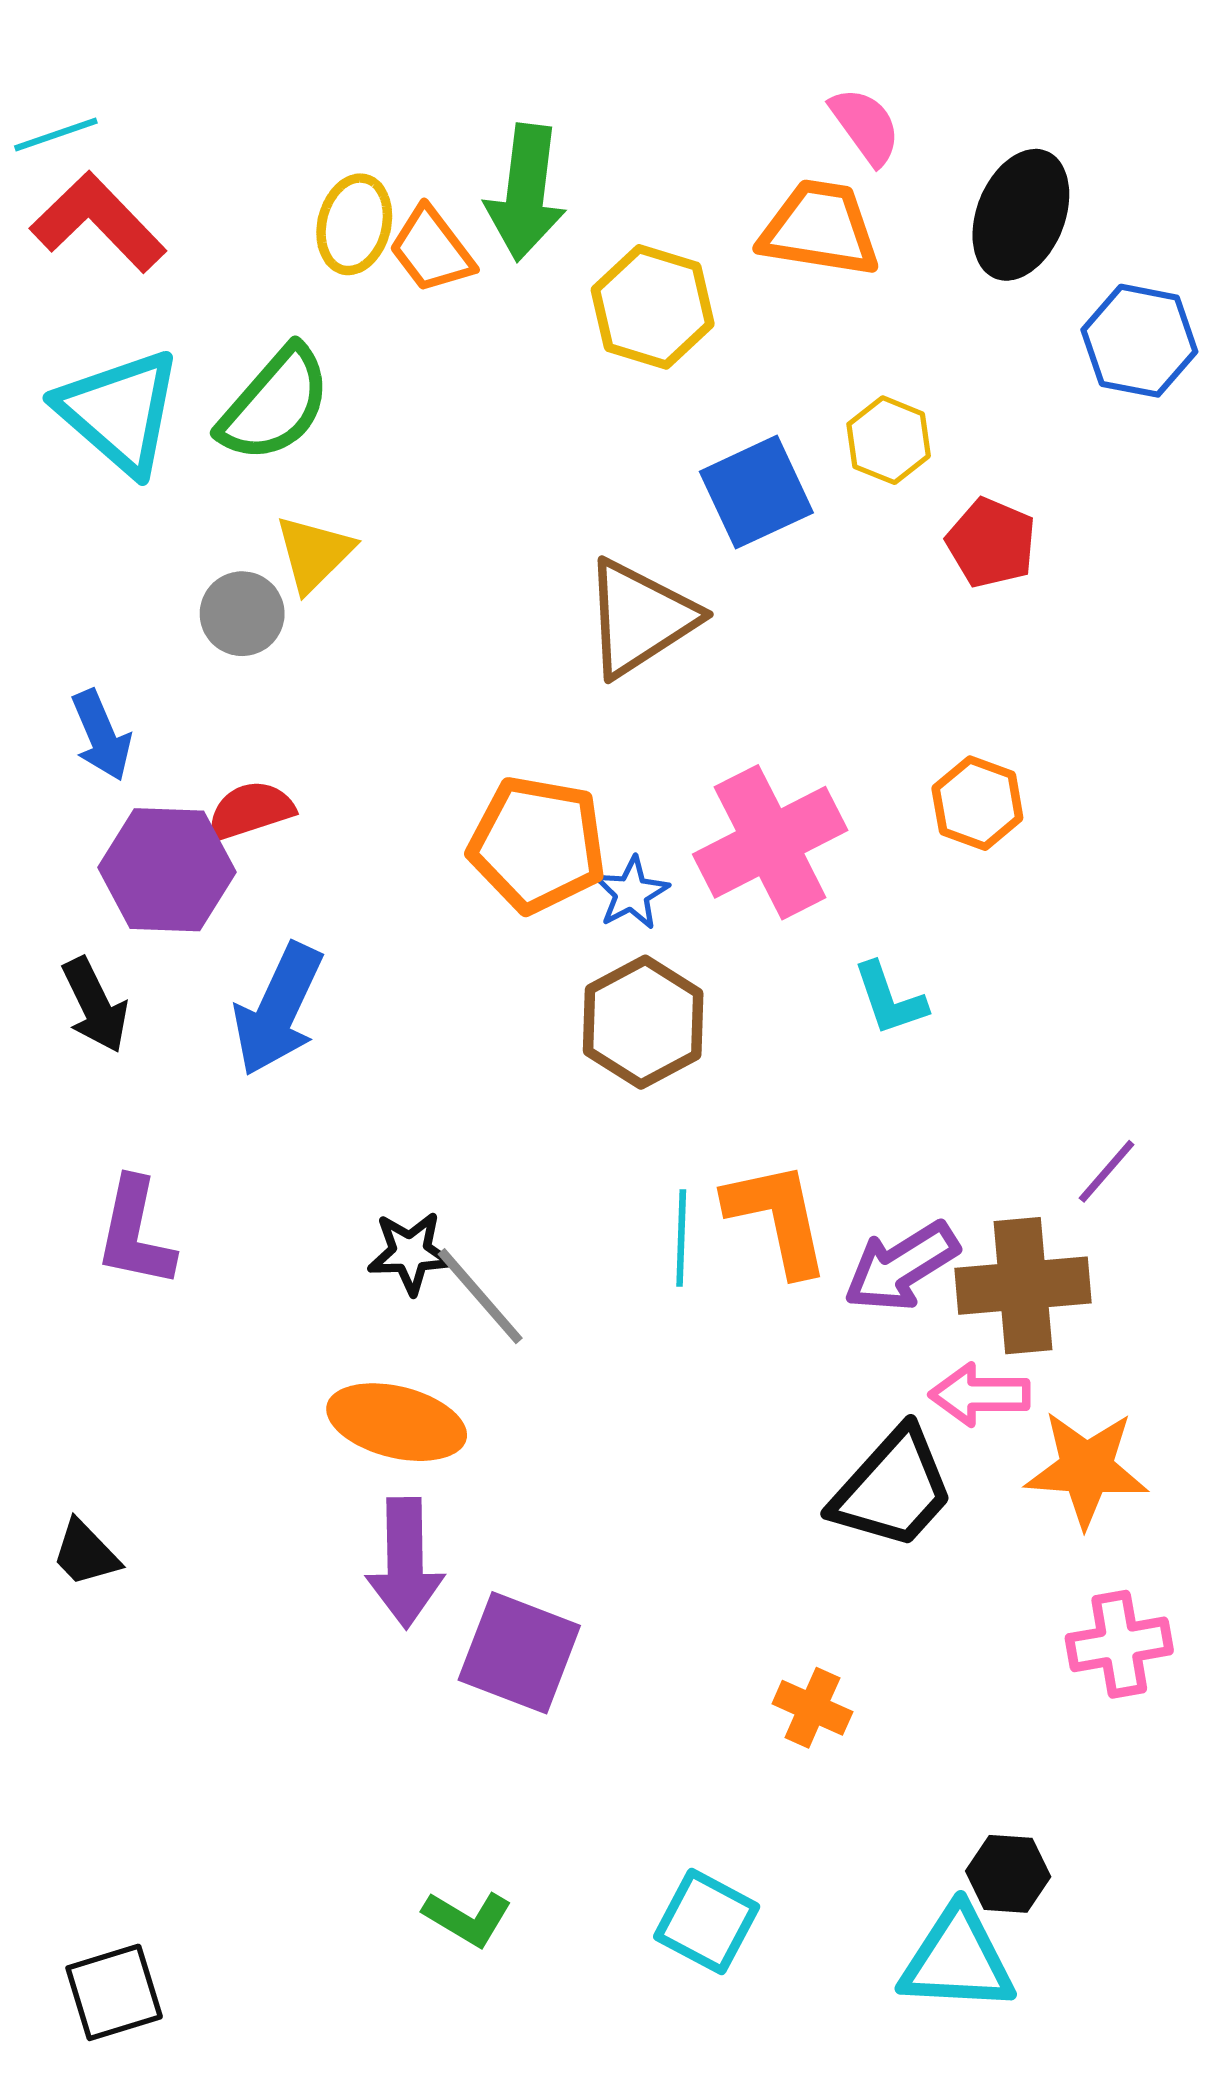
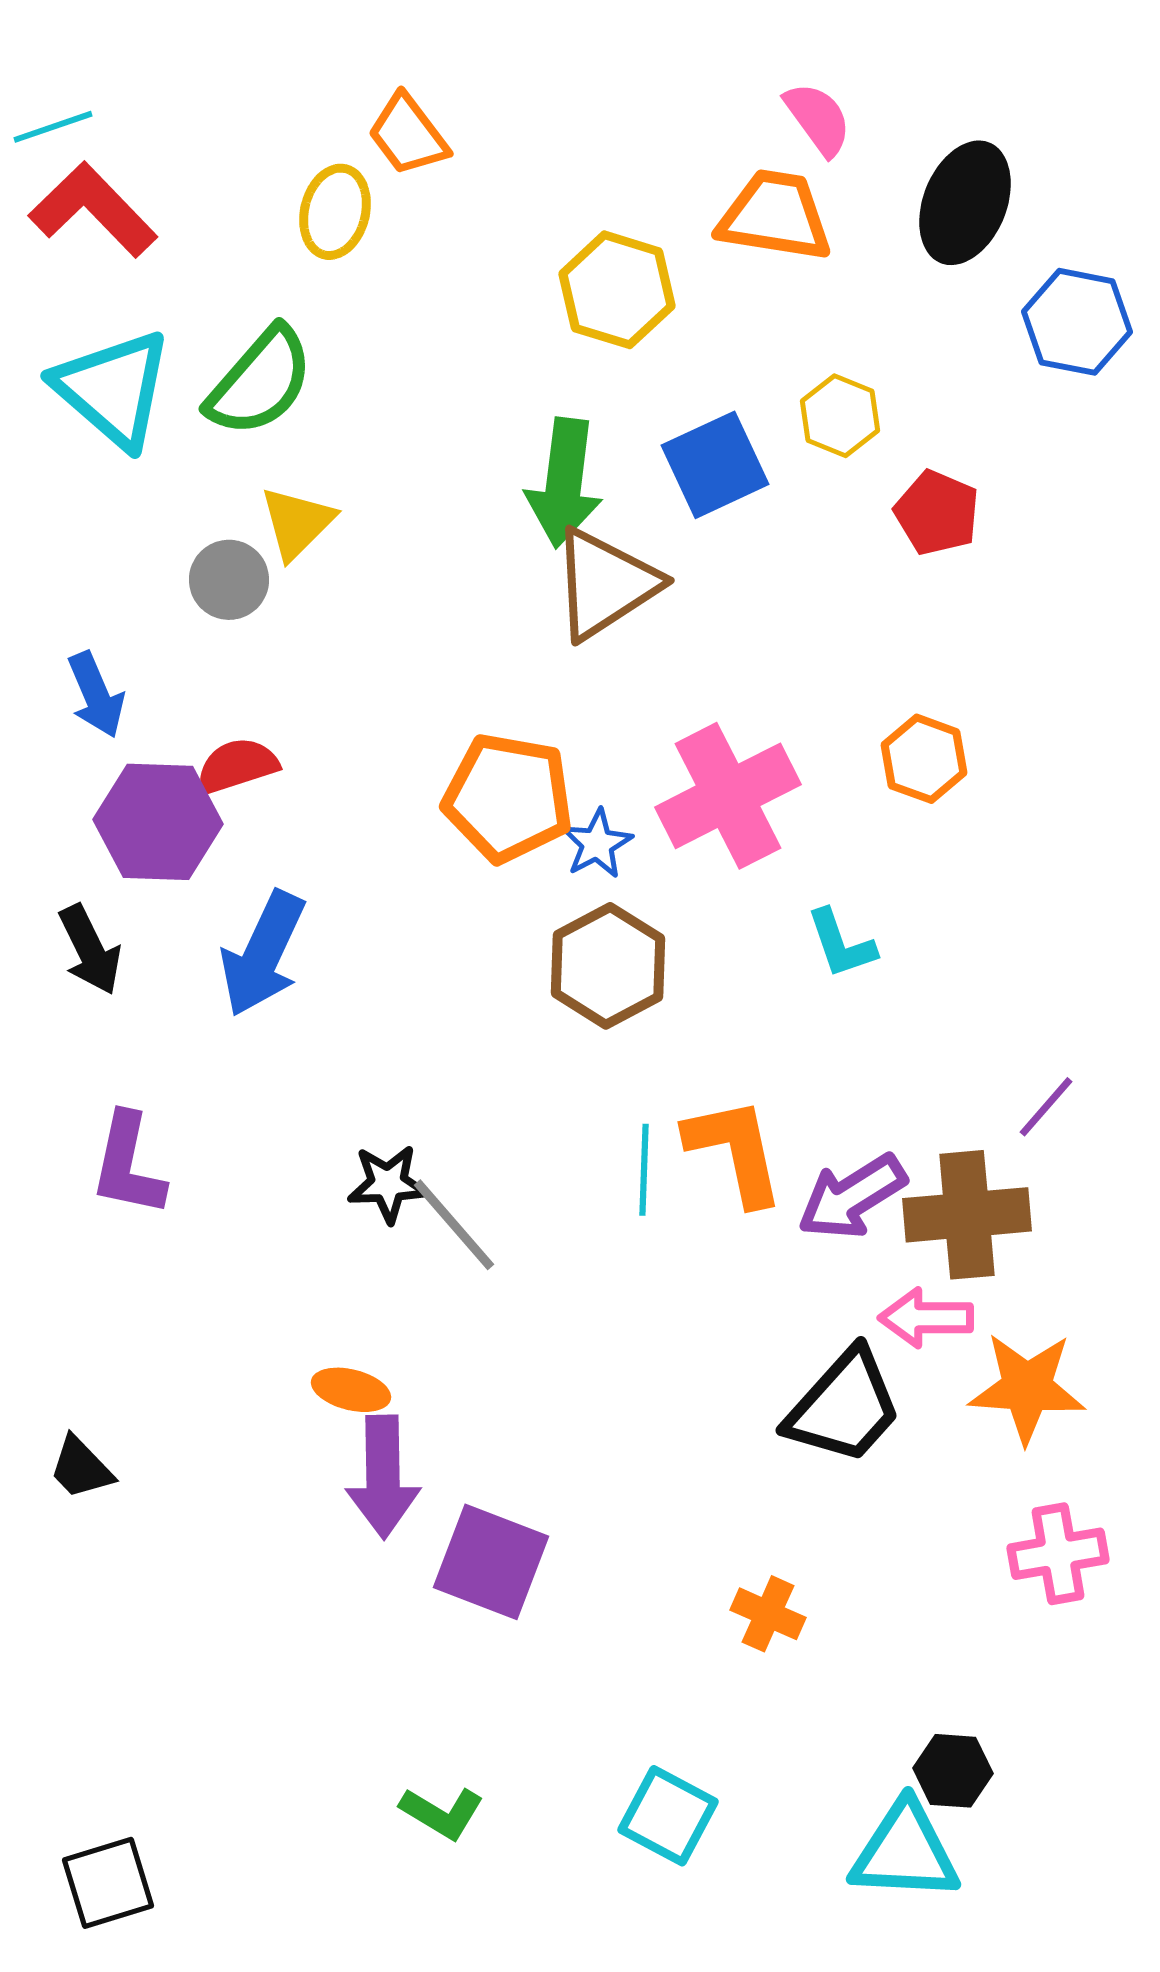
green arrow: (526, 193) -> (564, 483), moved
orange trapezoid: (432, 250) -> (408, 135), moved
orange ellipse: (397, 1422) -> (351, 1390), moved, size x0.6

